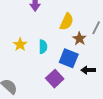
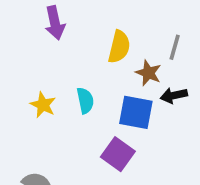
black arrow: (88, 70) -> (174, 95), moved

